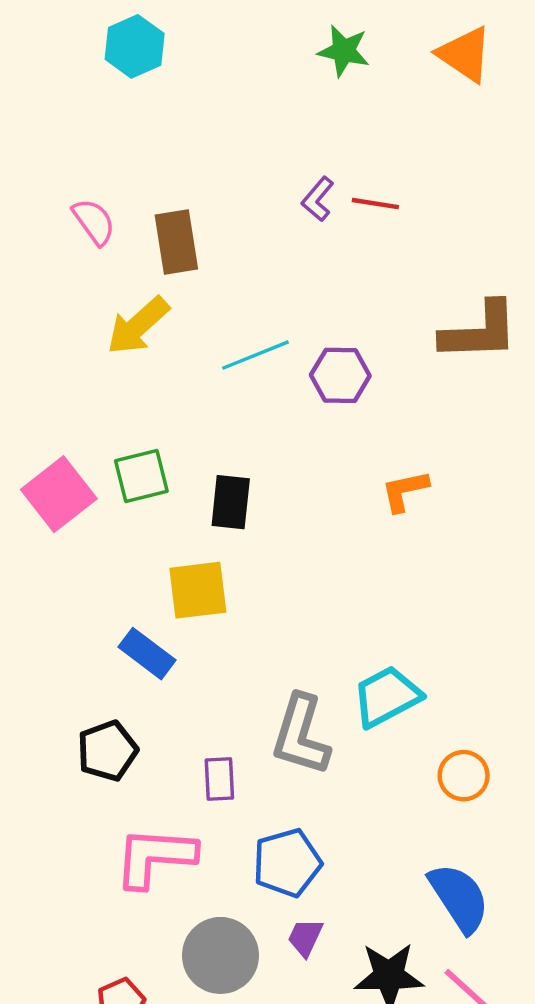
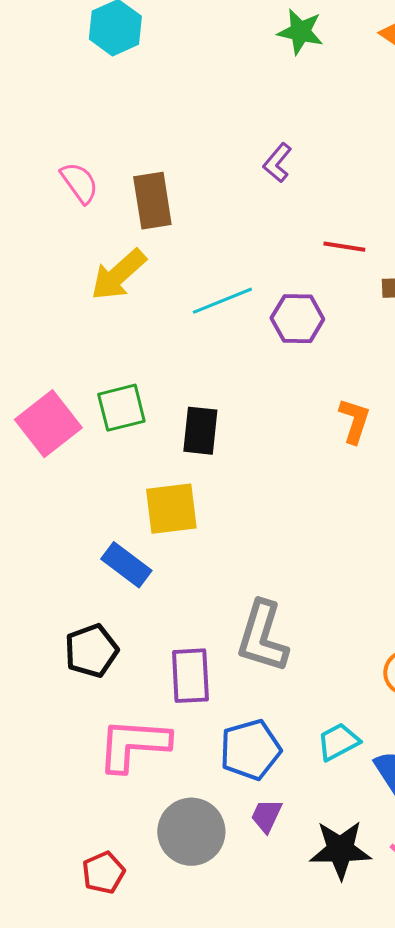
red line: (375, 204) -> (344, 247), moved
orange L-shape: (405, 491) -> (354, 421), turned 120
cyan trapezoid: (387, 697) -> (338, 742), moved, size x0.7
purple rectangle: (219, 779) -> (190, 676), size x1.4

